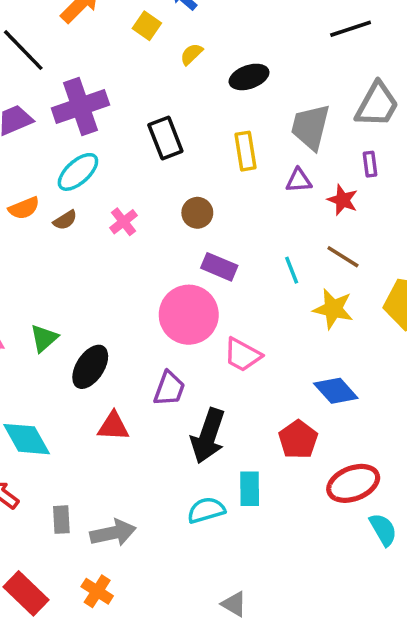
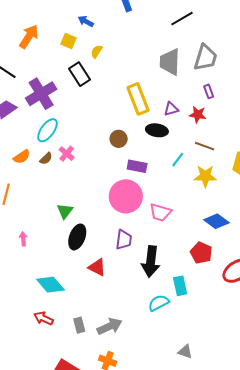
black ellipse: (249, 77) -> (157, 130), moved, turned 40
gray trapezoid: (310, 127) -> (170, 62), moved
black rectangle: (165, 138) -> (80, 74), moved
yellow rectangle: (245, 151) -> (138, 99), size x1.4
pink cross: (123, 222) -> (67, 154), moved
cyan line: (292, 270) -> (178, 160), turned 70
green triangle: (44, 338) -> (65, 211), moved
red triangle: (113, 426) -> (97, 267), turned 36

